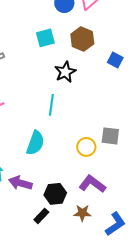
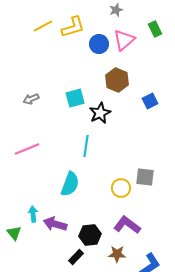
cyan square: (45, 38) -> (75, 98), moved
blue square: (115, 60) -> (150, 101), turned 35

